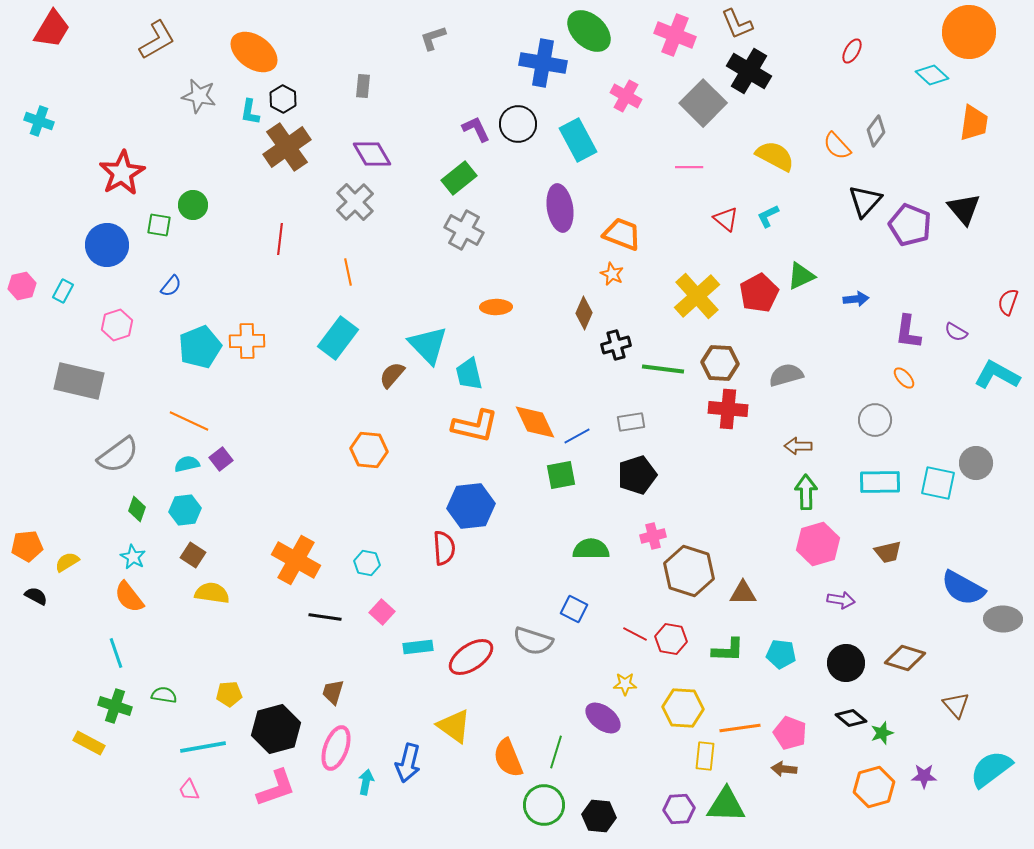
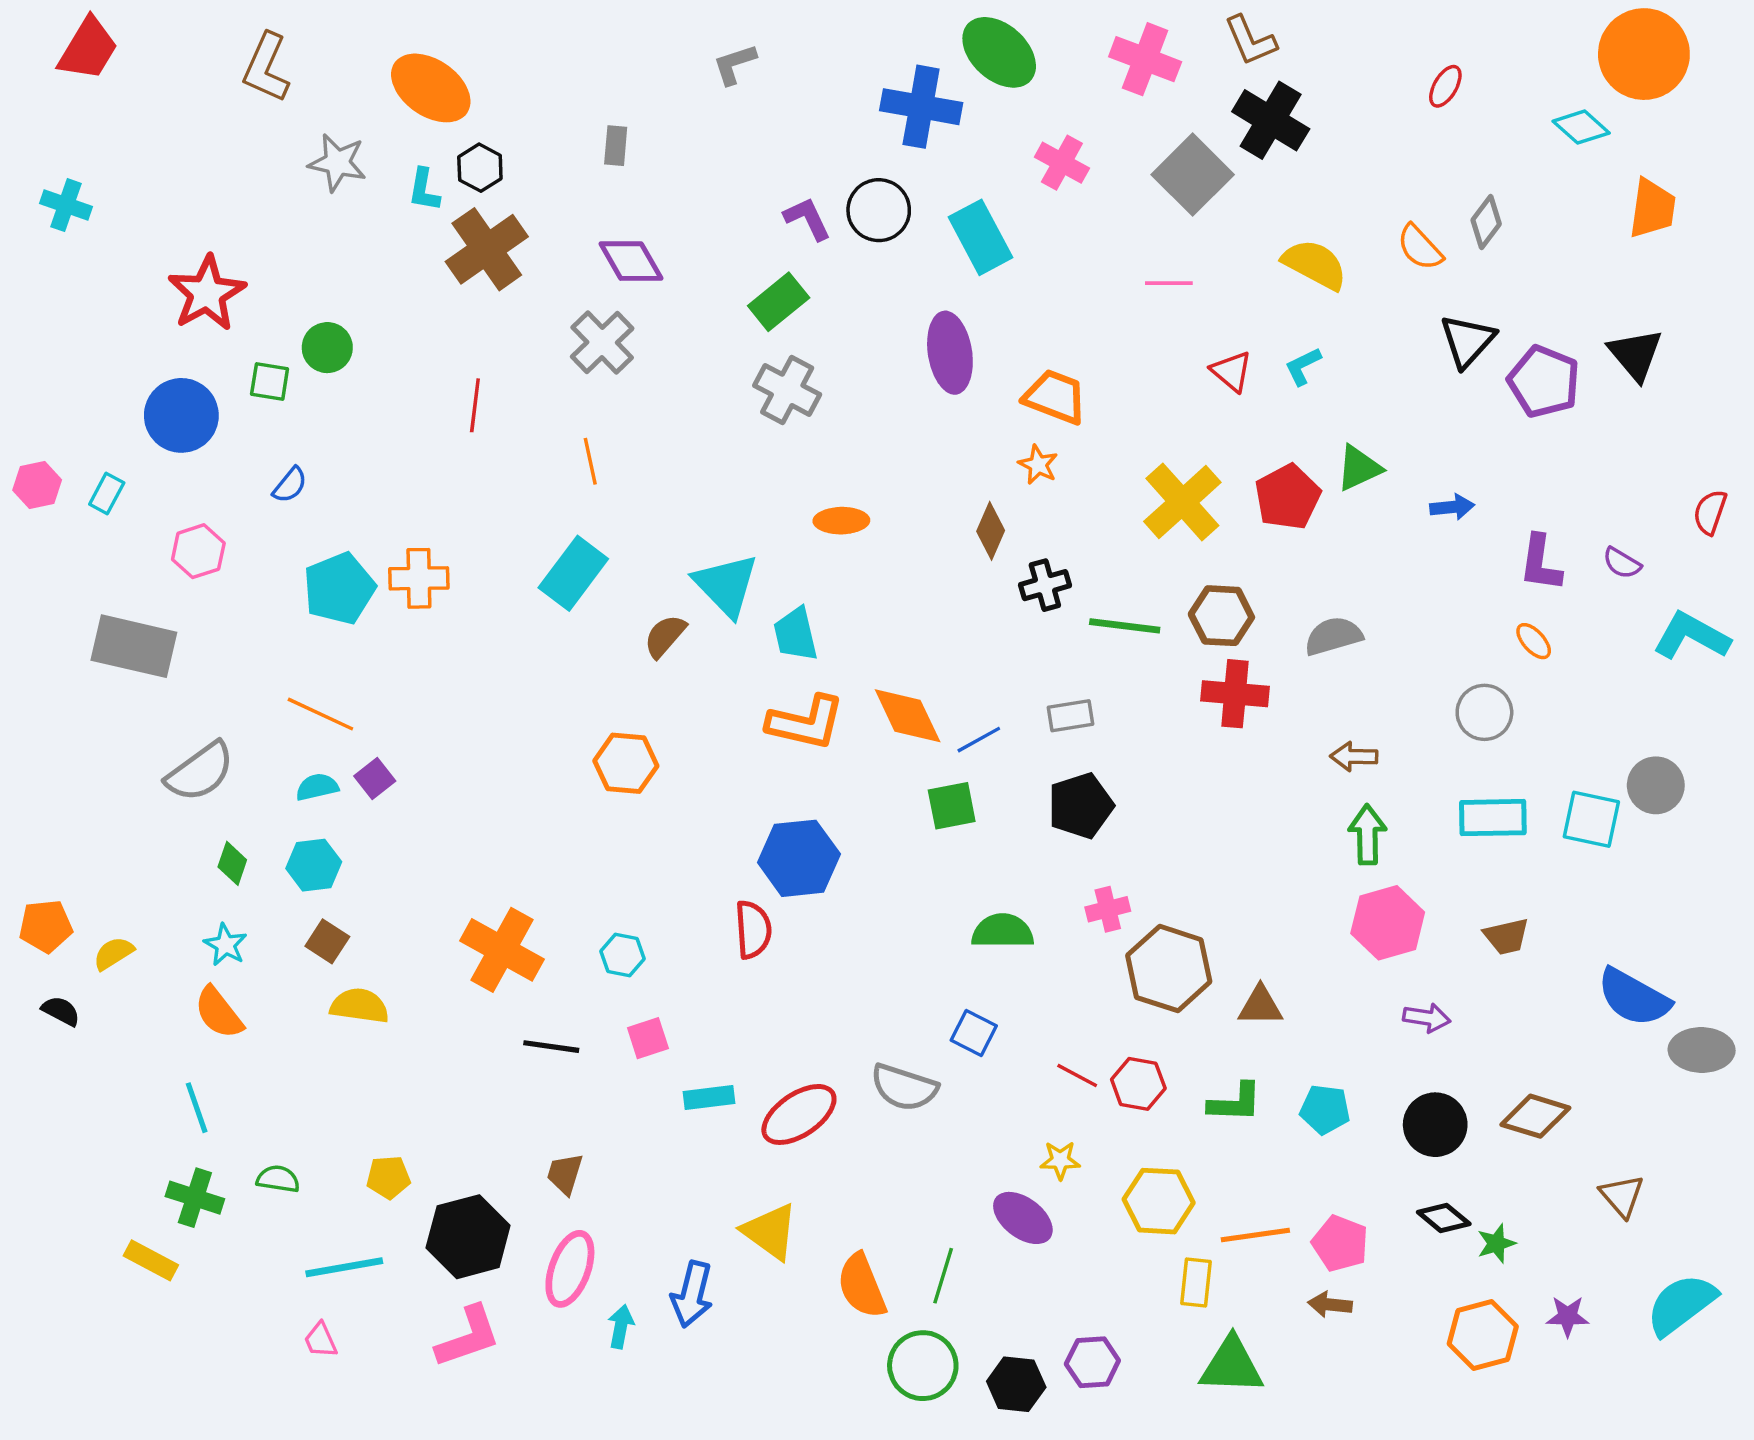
brown L-shape: (157, 40) -> (266, 68), turned 144
pink square: (382, 612) -> (648, 1038), turned 30
purple hexagon: (679, 809) -> (1092, 1362), moved

